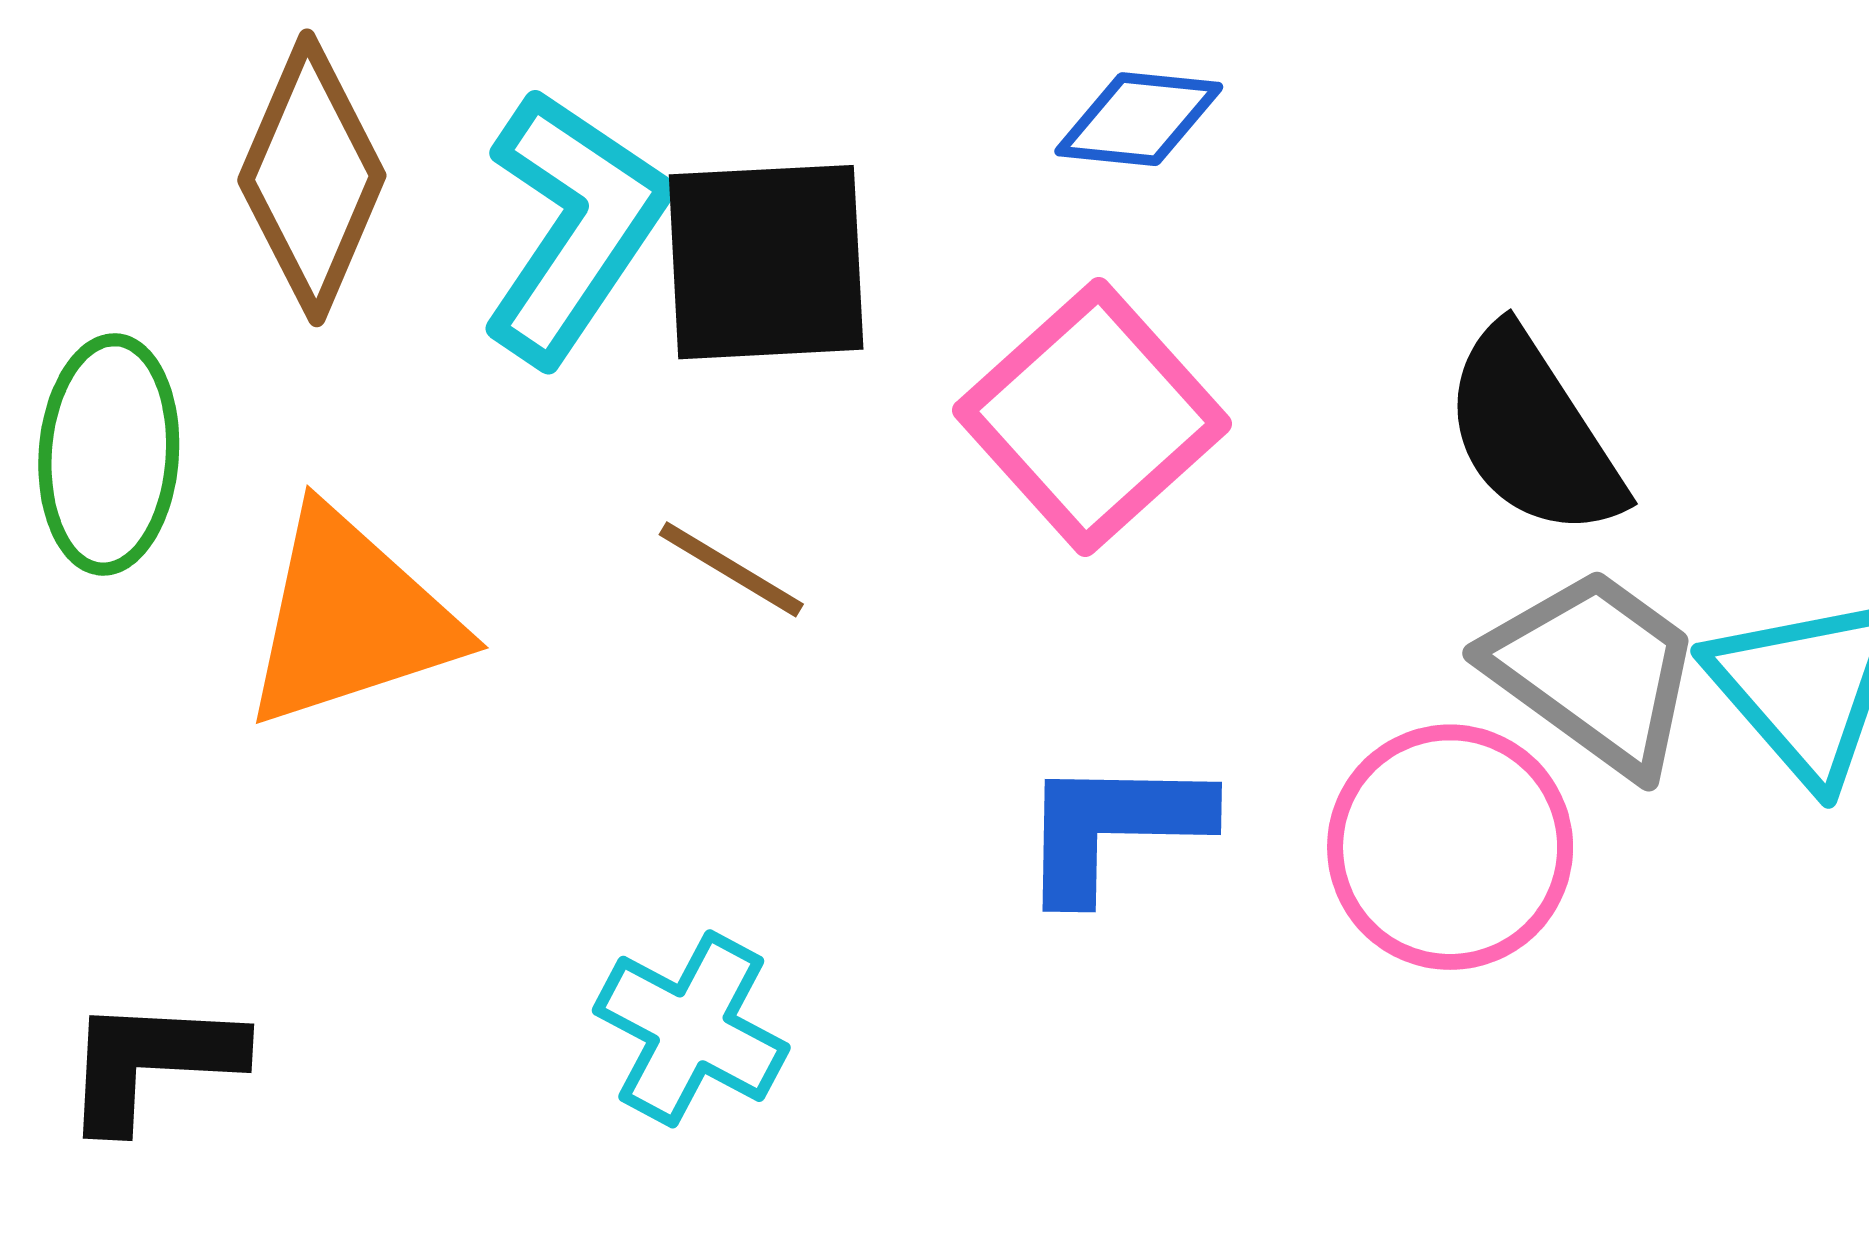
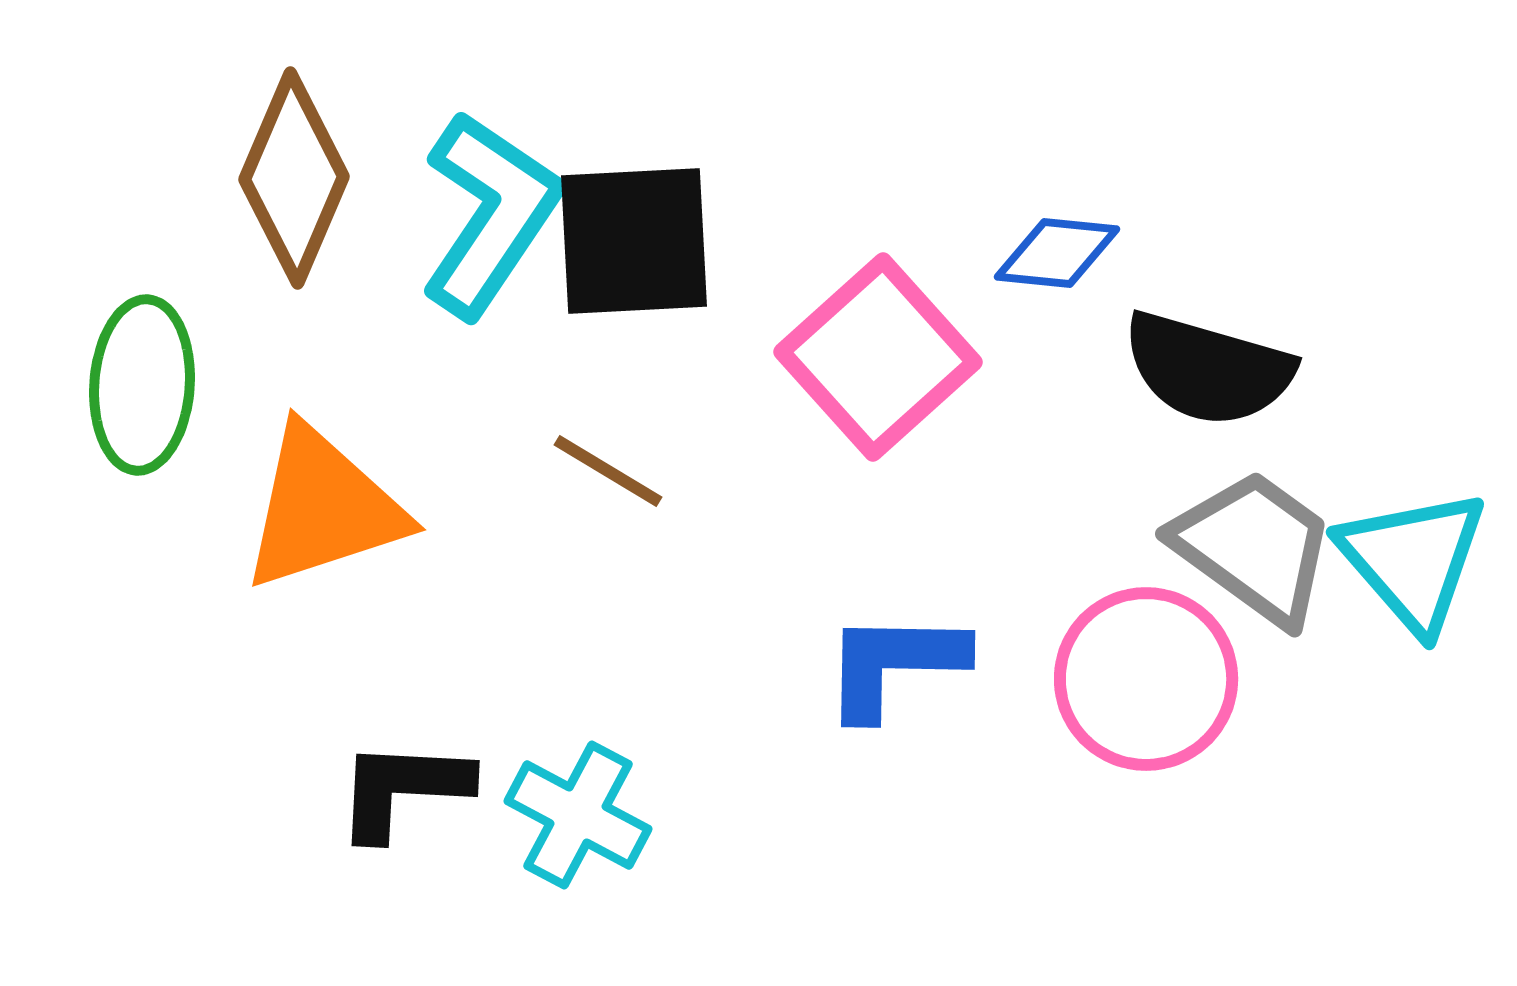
blue diamond: (1139, 119) -> (1057, 253), moved
black semicircle: (1533, 433) -> (1208, 369), turned -41
black L-shape: (152, 1062) -> (403, 789), moved

